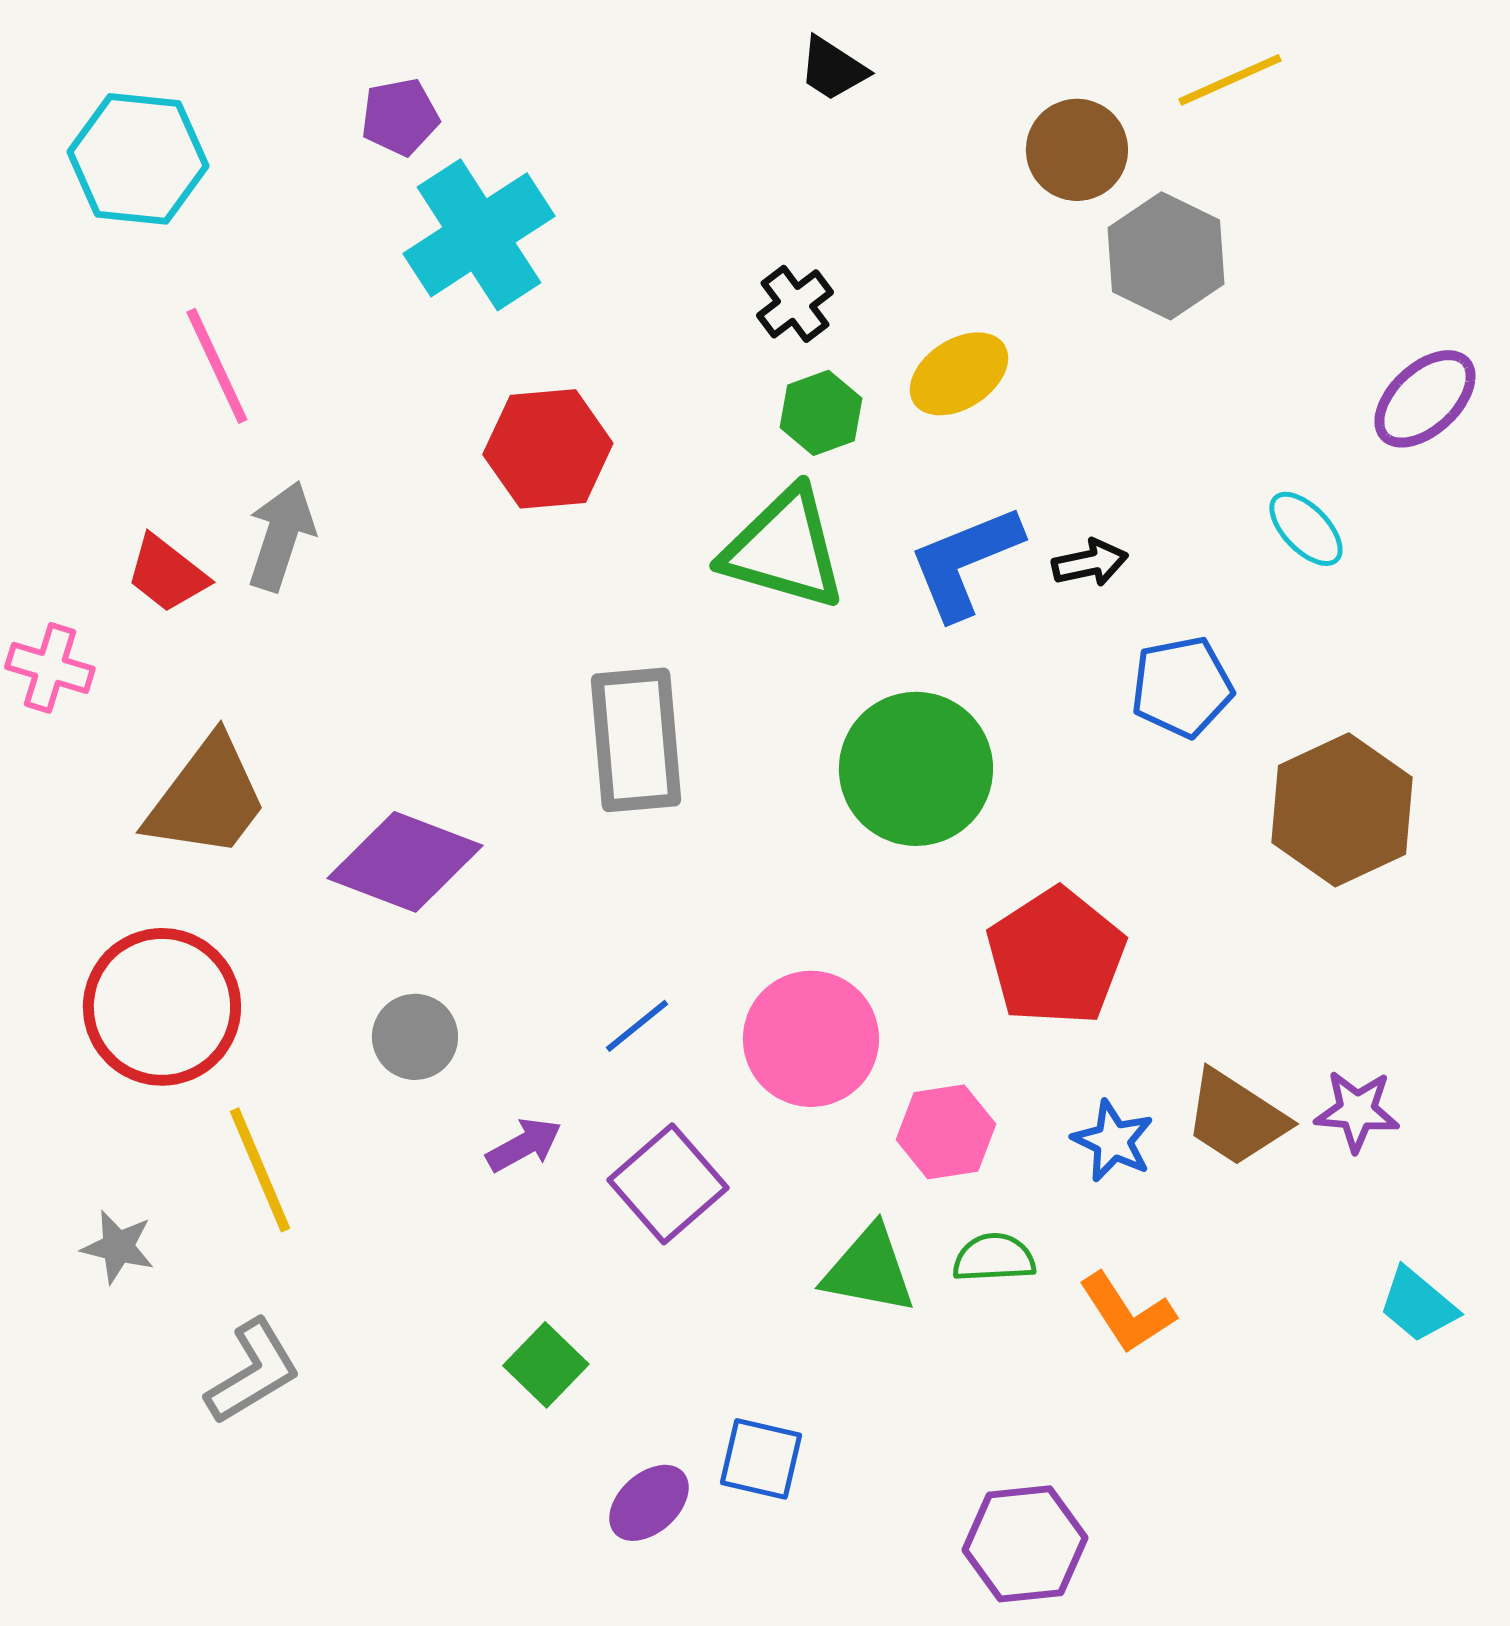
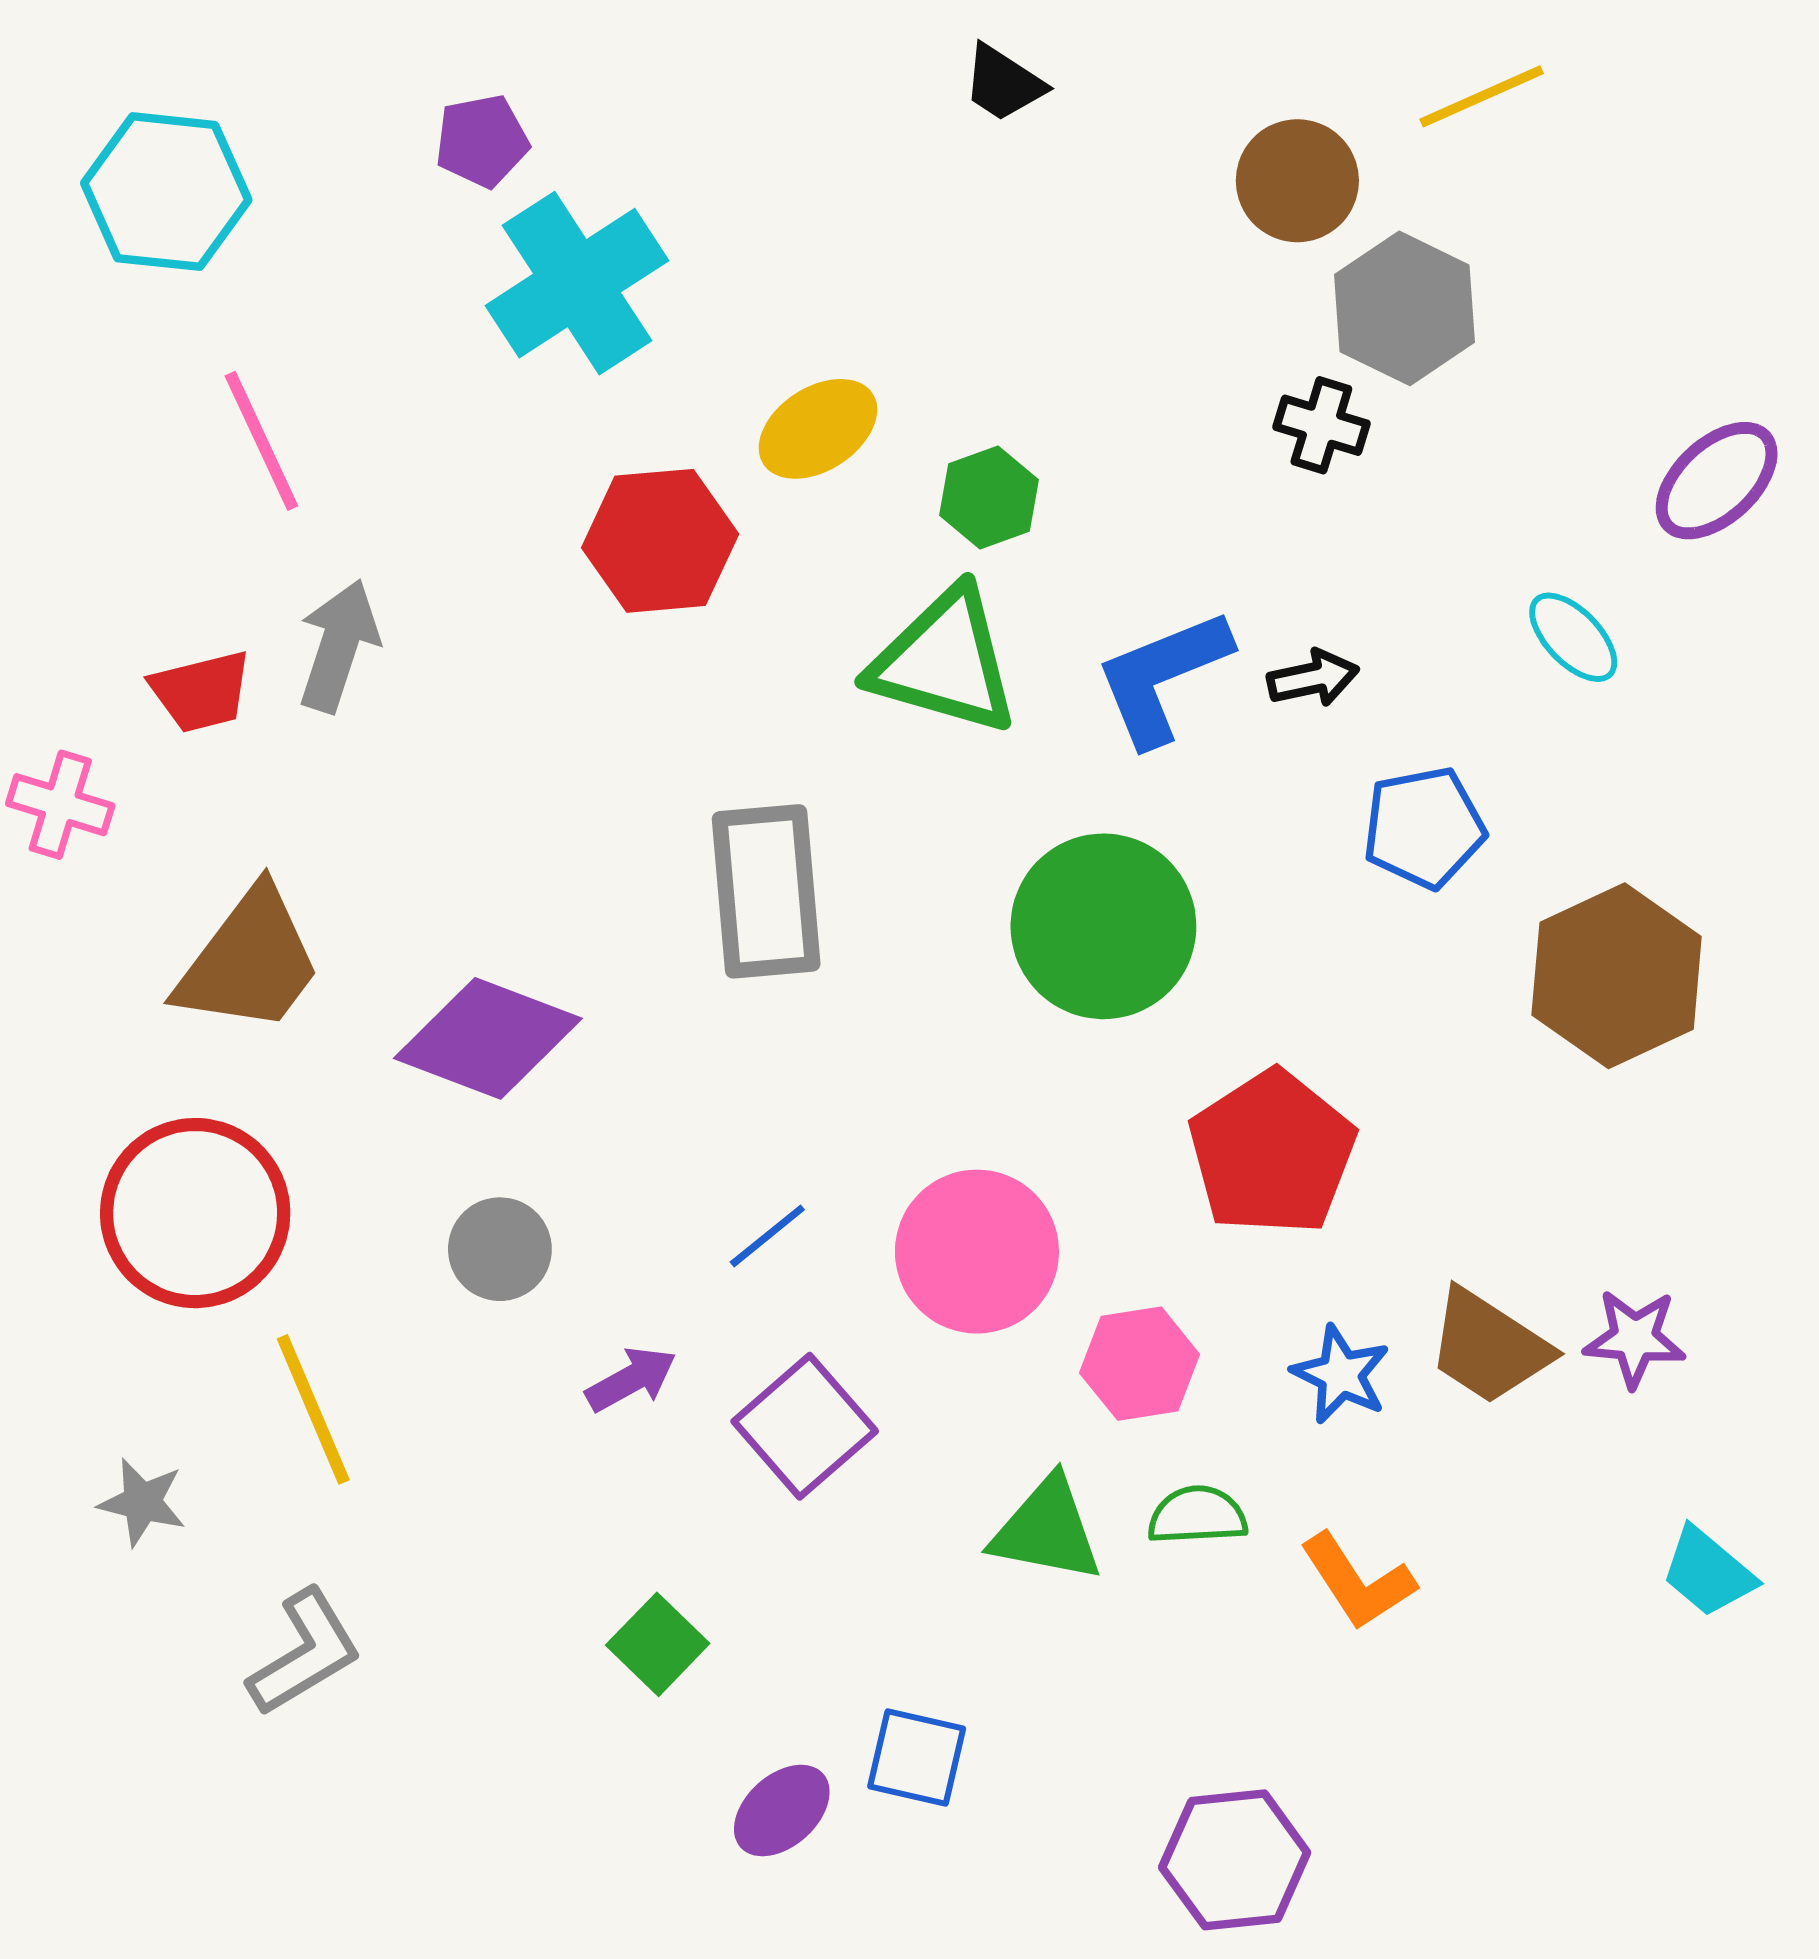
black cross: (795, 304) -> (1321, 425), moved, turned -36
yellow ellipse: (959, 374) -> (818, 429), moved
red trapezoid: (167, 574) -> (201, 691), turned -52

